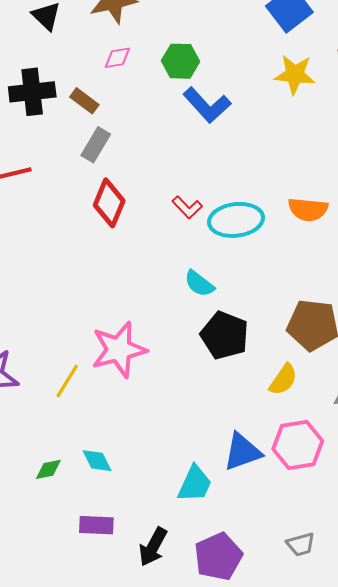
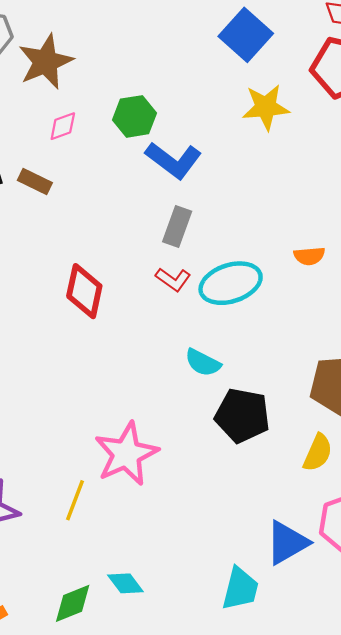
gray rectangle: (96, 145) -> (177, 226), moved
orange semicircle: (308, 209) -> (309, 256), size x0.7
green diamond: (48, 469) -> (73, 603), size x1.4

